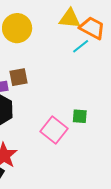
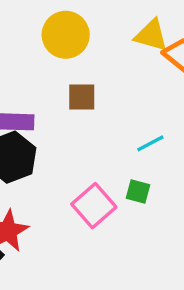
cyan line: (81, 46) -> (150, 143), moved
brown square: (18, 77) -> (82, 97), moved

